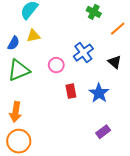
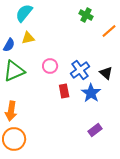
blue cross: (83, 53) -> (80, 70), moved
black triangle: (115, 62) -> (106, 73), moved

